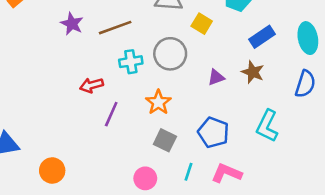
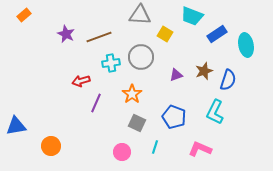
blue rectangle: (262, 37) -> (217, 34), moved
brown star: (253, 72) -> (204, 71), turned 30
blue semicircle: (305, 84) -> (228, 80), moved
pink L-shape: (227, 173) -> (200, 149), moved

